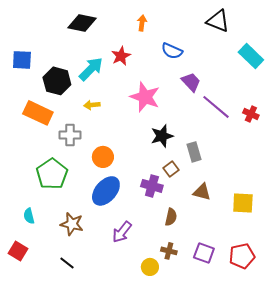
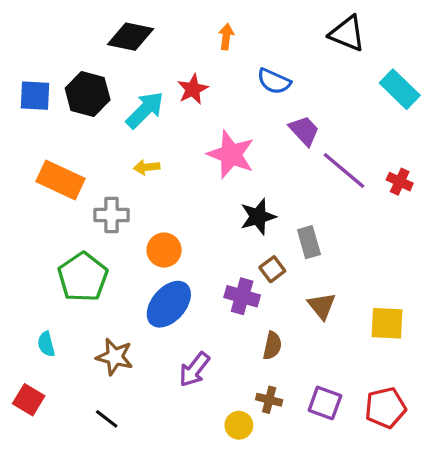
black hexagon: (57, 81) -> (88, 94), moved
brown triangle: (202, 192) -> (322, 306), turned 36

